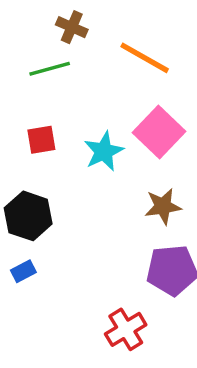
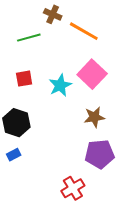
brown cross: (72, 27) -> (53, 14), moved

